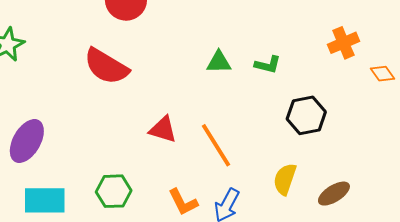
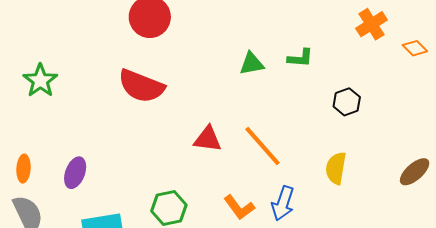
black hexagon: (306, 115) -> (347, 102), size x0.7
purple ellipse: (27, 141) -> (75, 173), size x0.7
brown ellipse: (334, 194) -> (415, 172), moved

